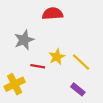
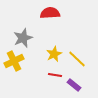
red line: (38, 66) -> (55, 75), moved
yellow cross: (15, 84) -> (14, 61), moved

